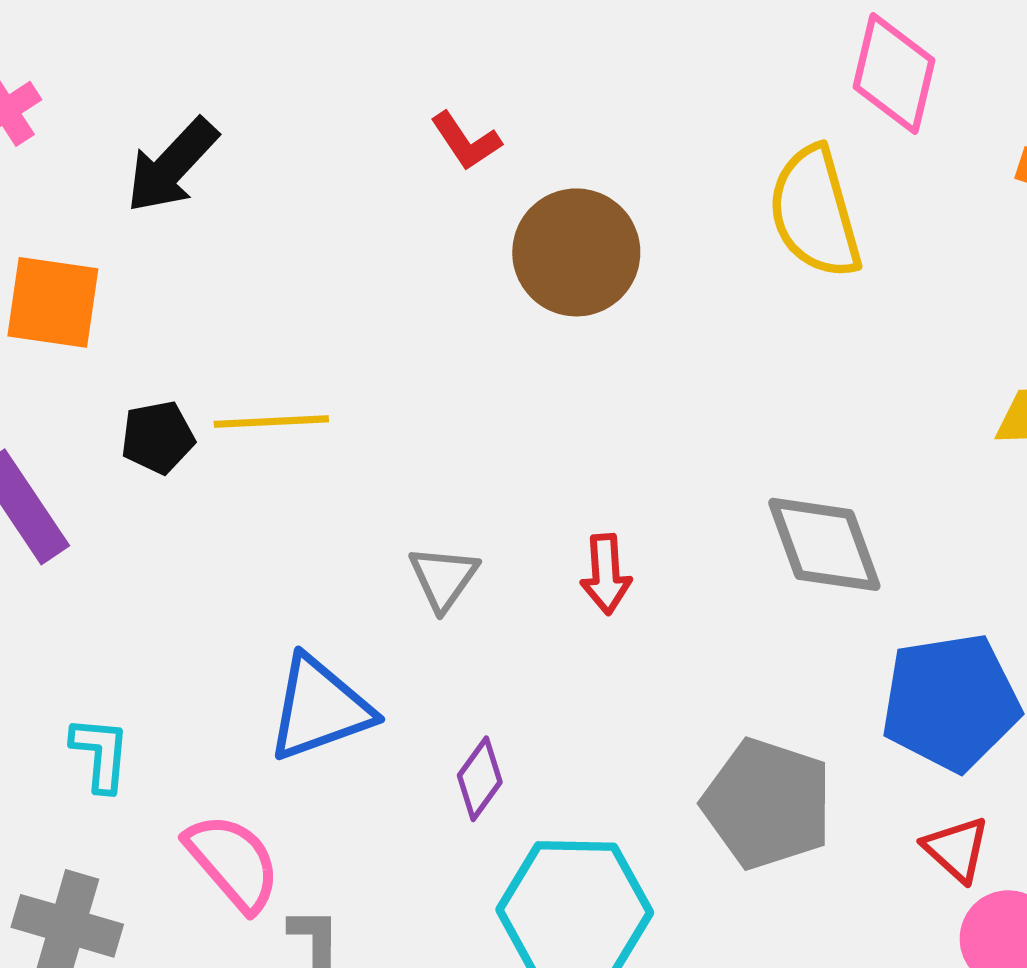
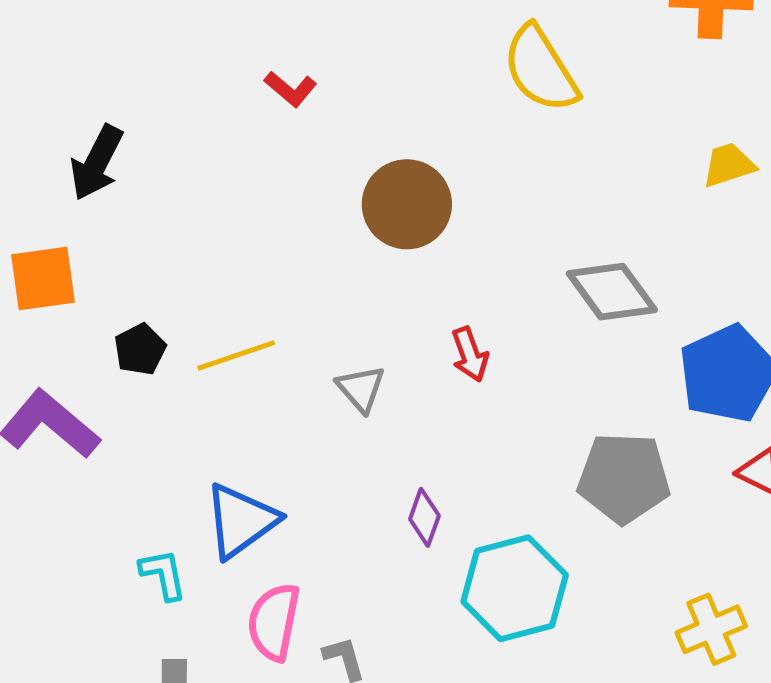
brown circle: (576, 252) -> (407, 204), moved
yellow line: (271, 422) -> (236, 355), moved
blue triangle: (320, 708) -> (241, 521), moved
pink semicircle: (233, 862) -> (274, 622), turned -112

